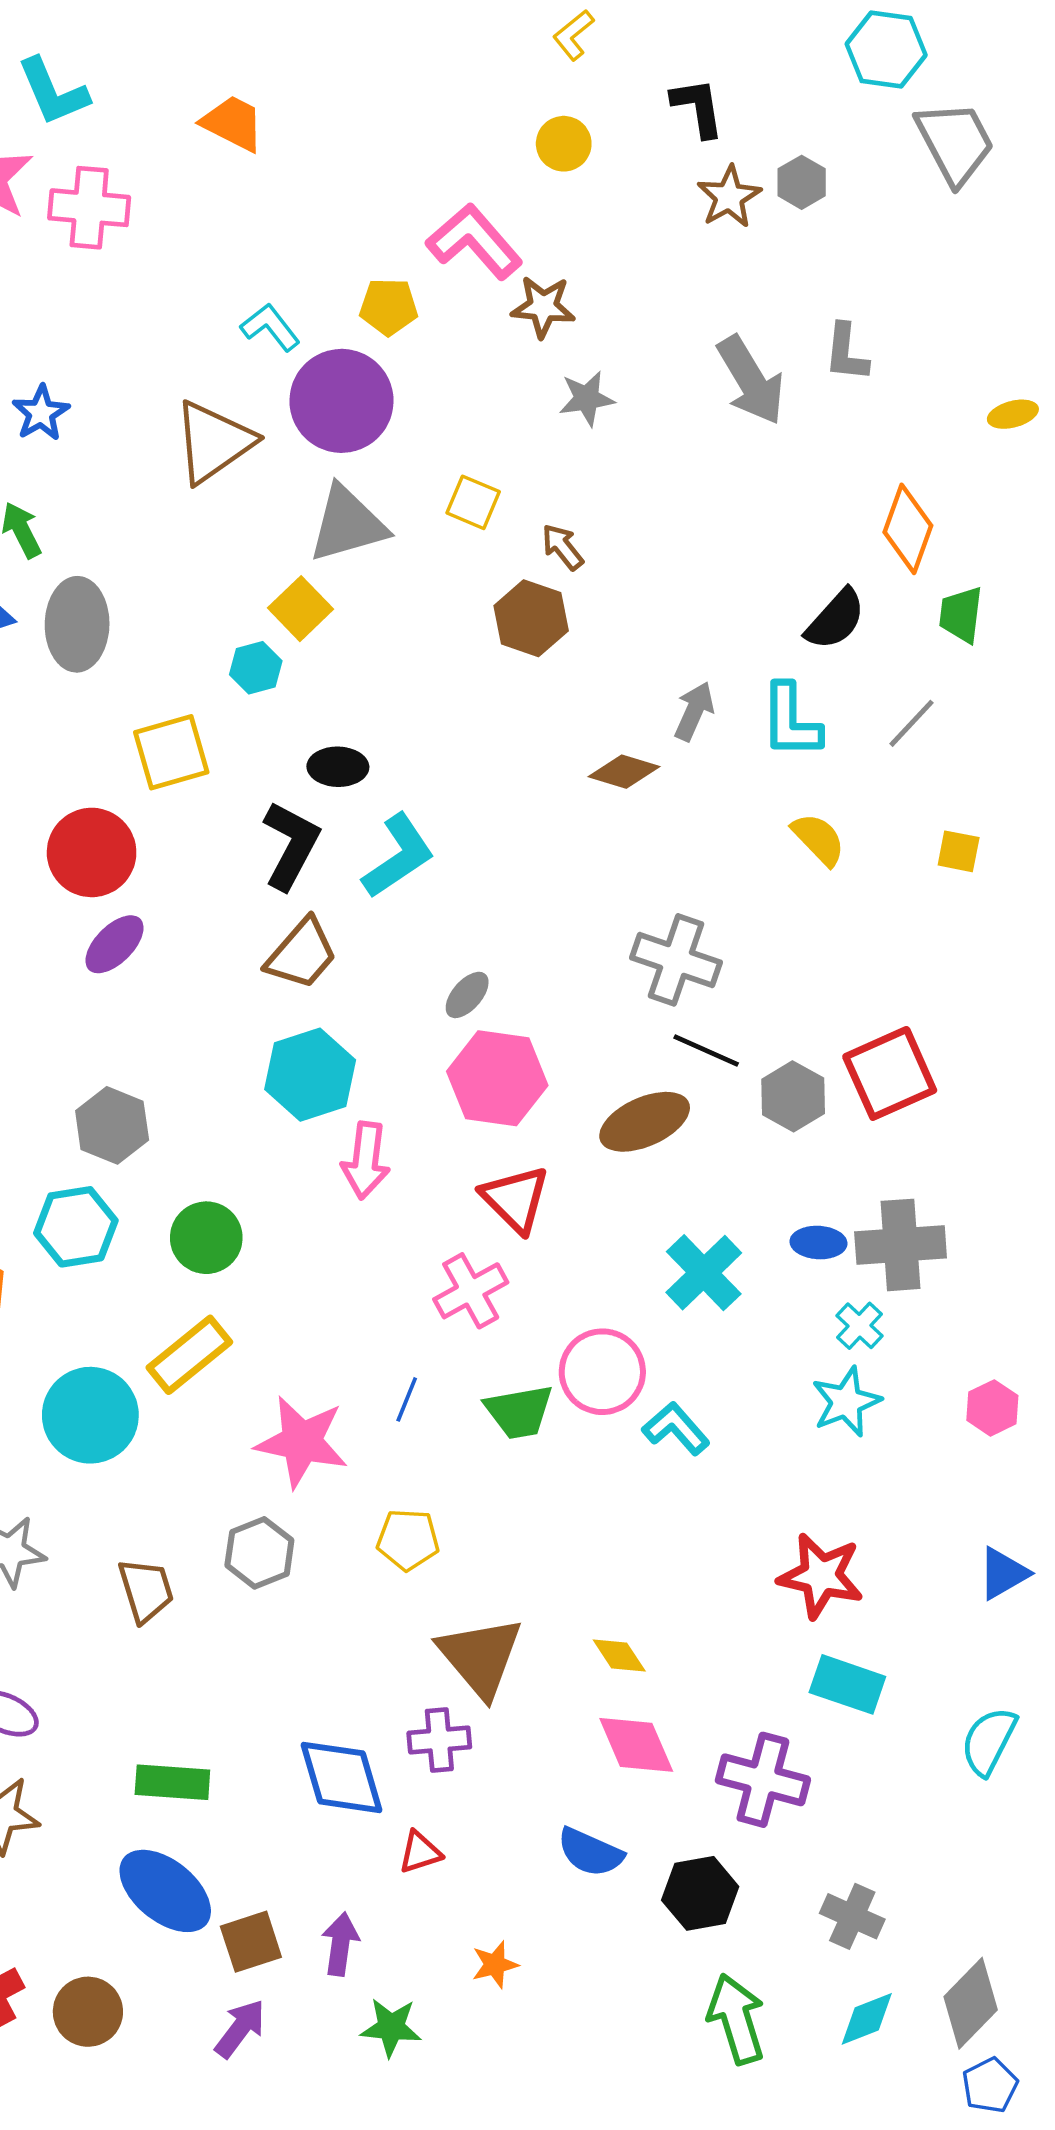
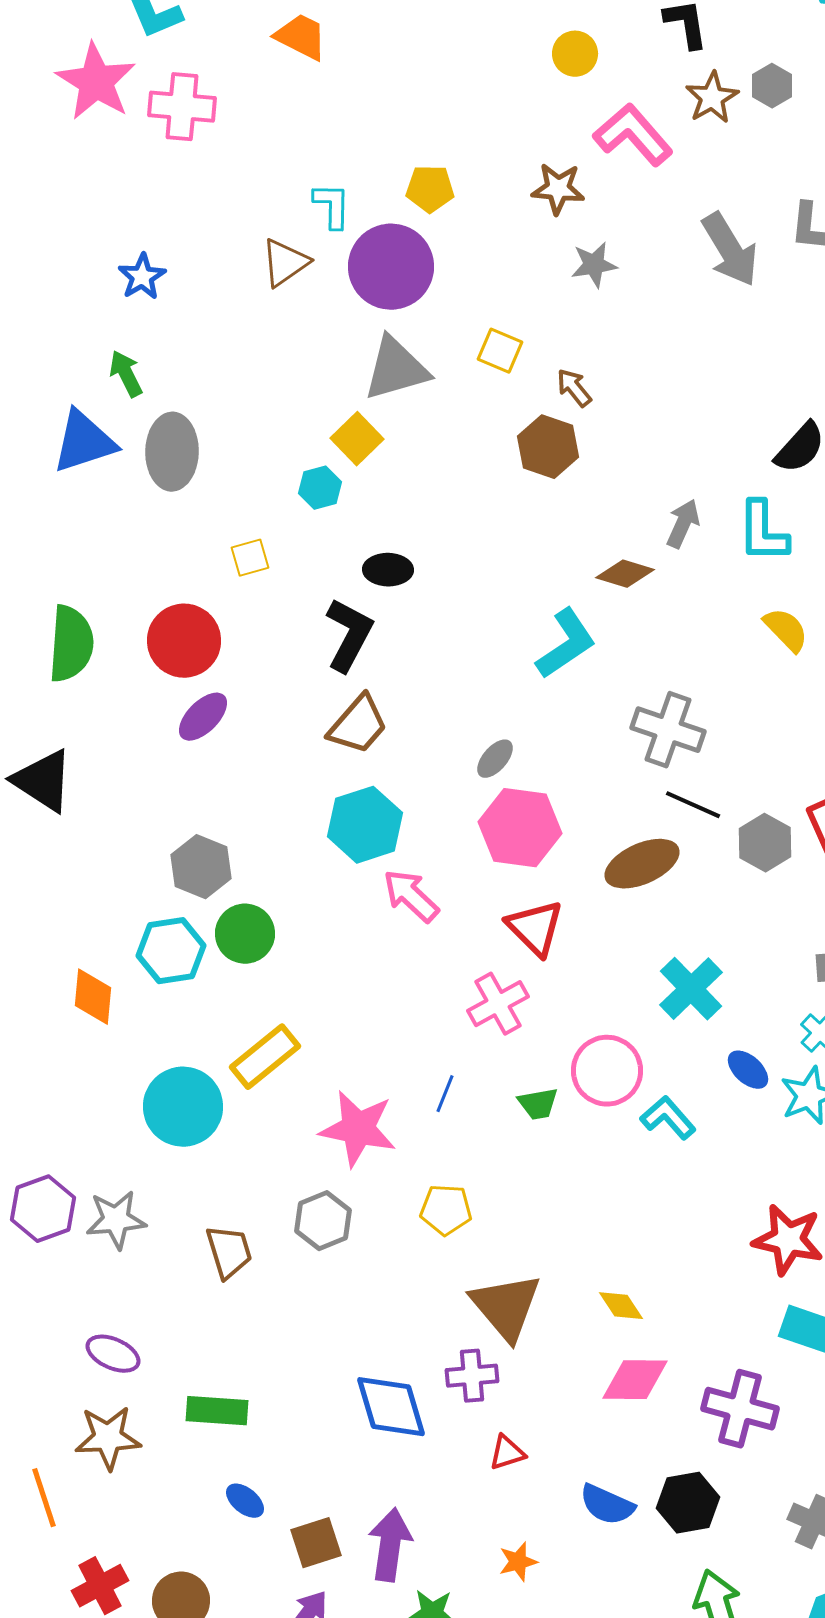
pink L-shape: (474, 241) -> (633, 135), moved
cyan L-shape: (270, 327) -> (332, 206), turned 39
brown triangle: (214, 442) -> (285, 263), moved, size x0.7
yellow square: (171, 752) -> (250, 558), size x0.6
cyan L-shape: (398, 856) -> (566, 644), moved
pink arrow: (366, 1160) -> (411, 896), turned 126
green circle: (206, 1238) -> (245, 934), moved
blue ellipse: (818, 1243) -> (748, 1070), moved, turned 39
green trapezoid: (519, 1412) -> (538, 1104), size x0.7
pink diamond: (636, 1745) -> (635, 1380), turned -66
green rectangle: (172, 1782) -> (217, 1411), moved
red triangle: (420, 1852) -> (507, 1453), moved
blue semicircle: (590, 1852) -> (607, 1505), moved
blue ellipse: (165, 1891) -> (245, 1501), size x0.5
purple arrow: (340, 1944) -> (390, 1545), size x1.4

